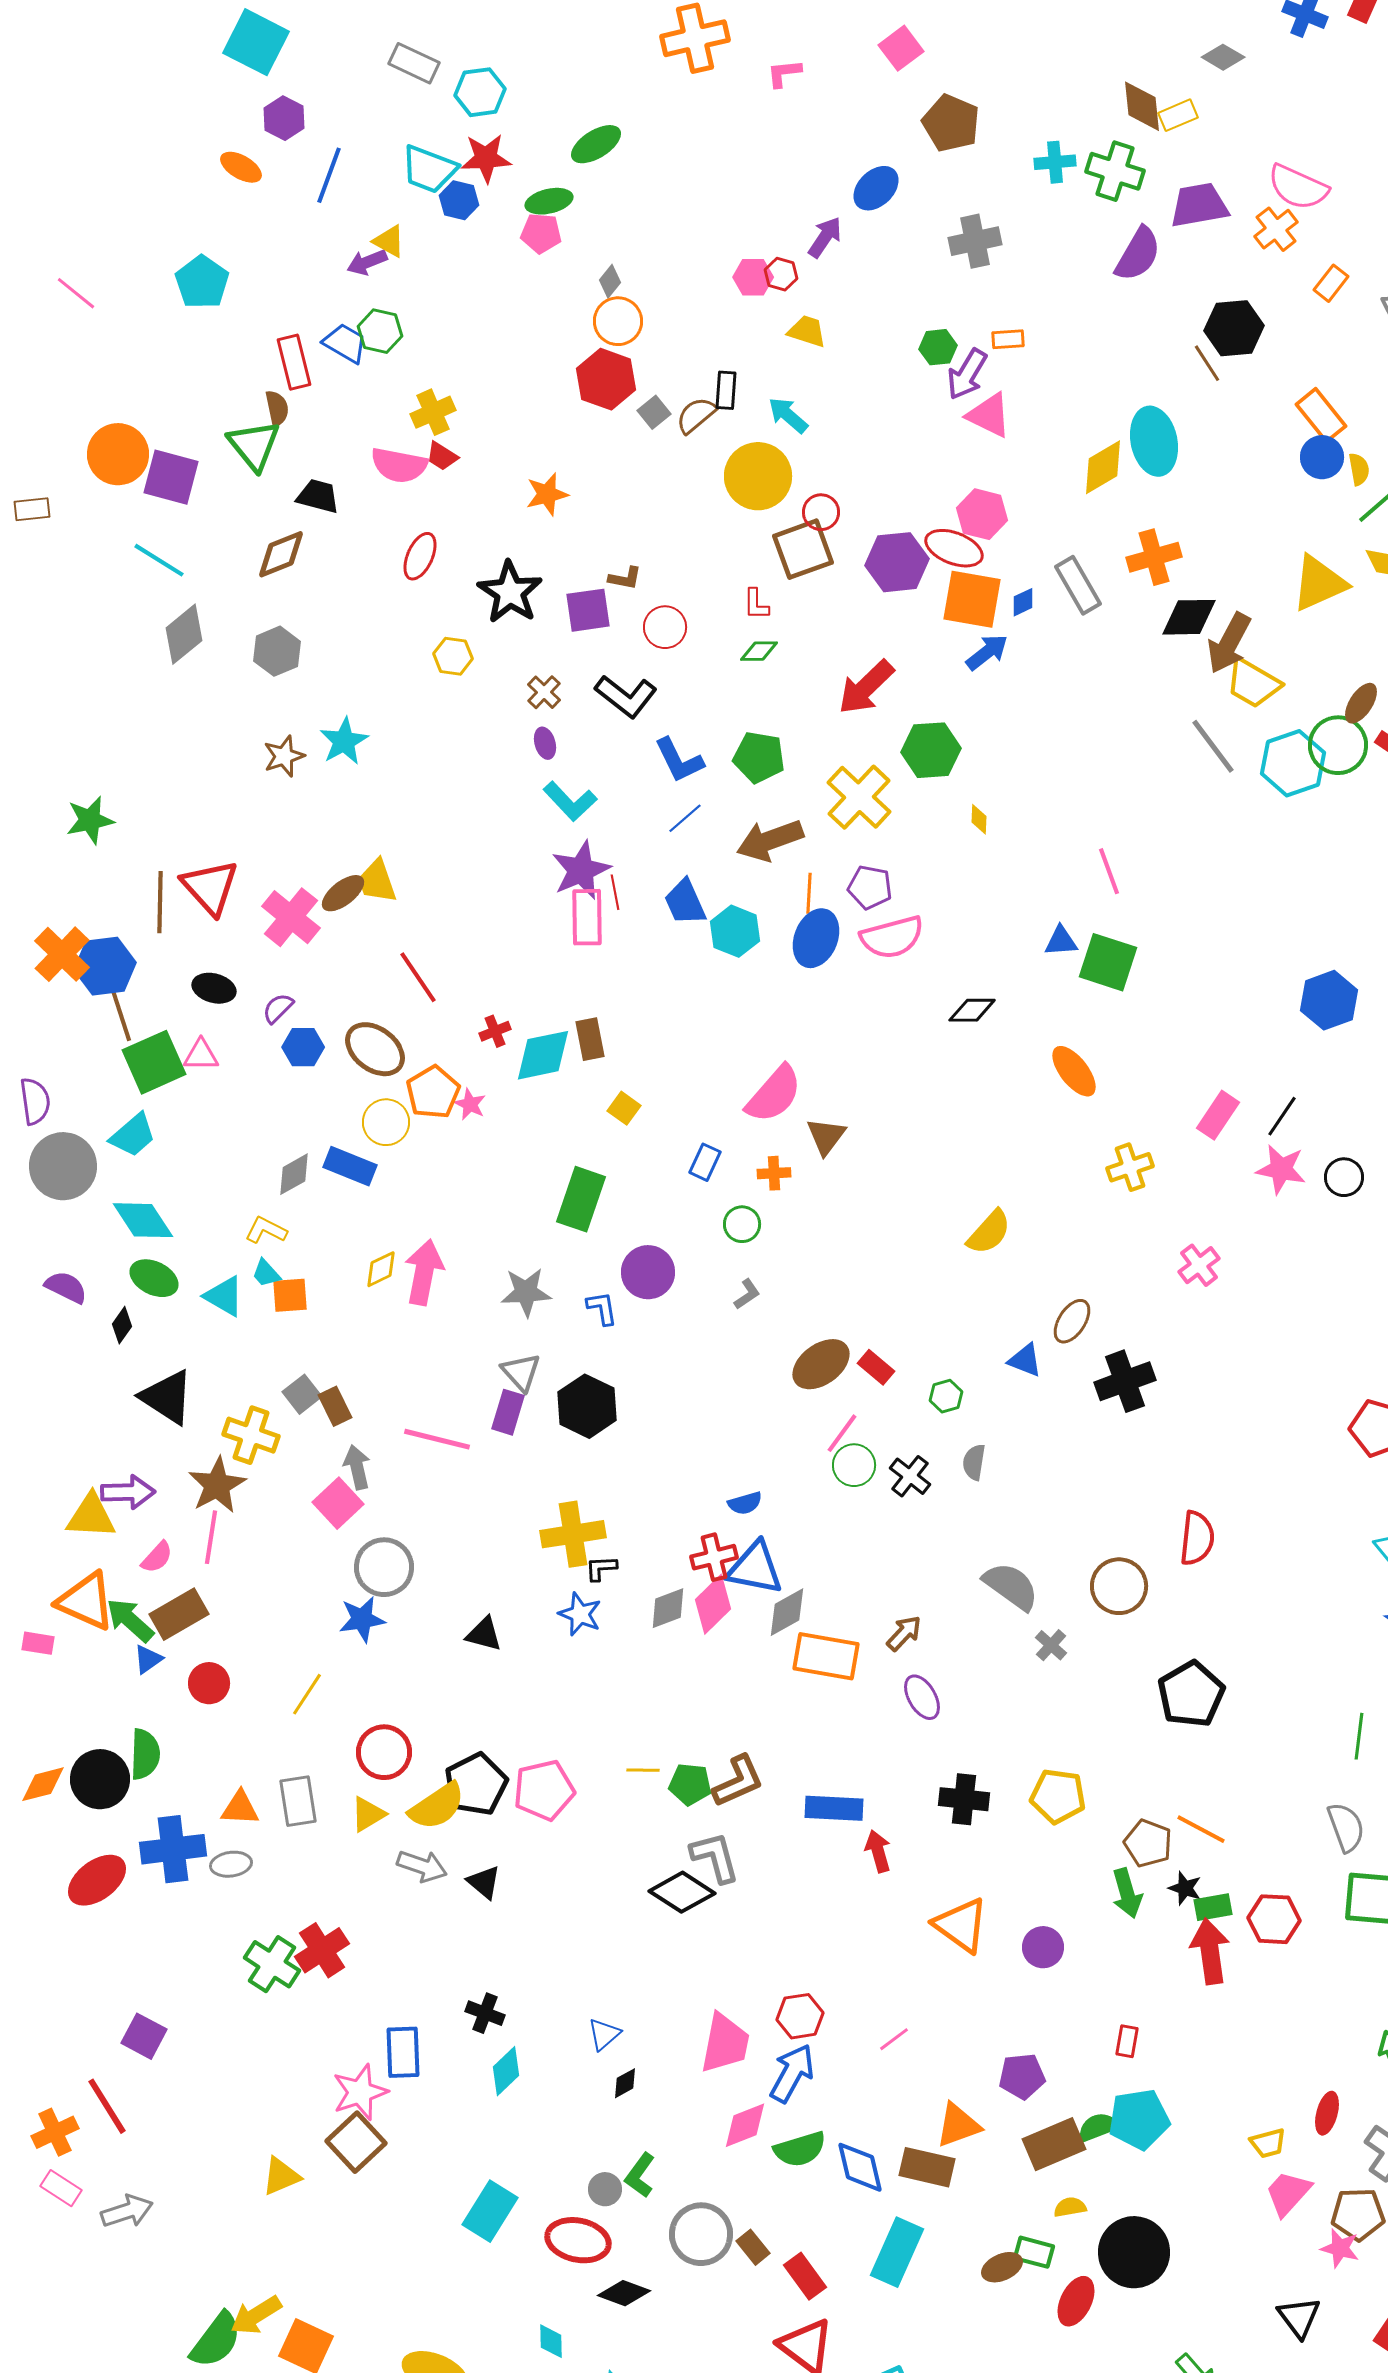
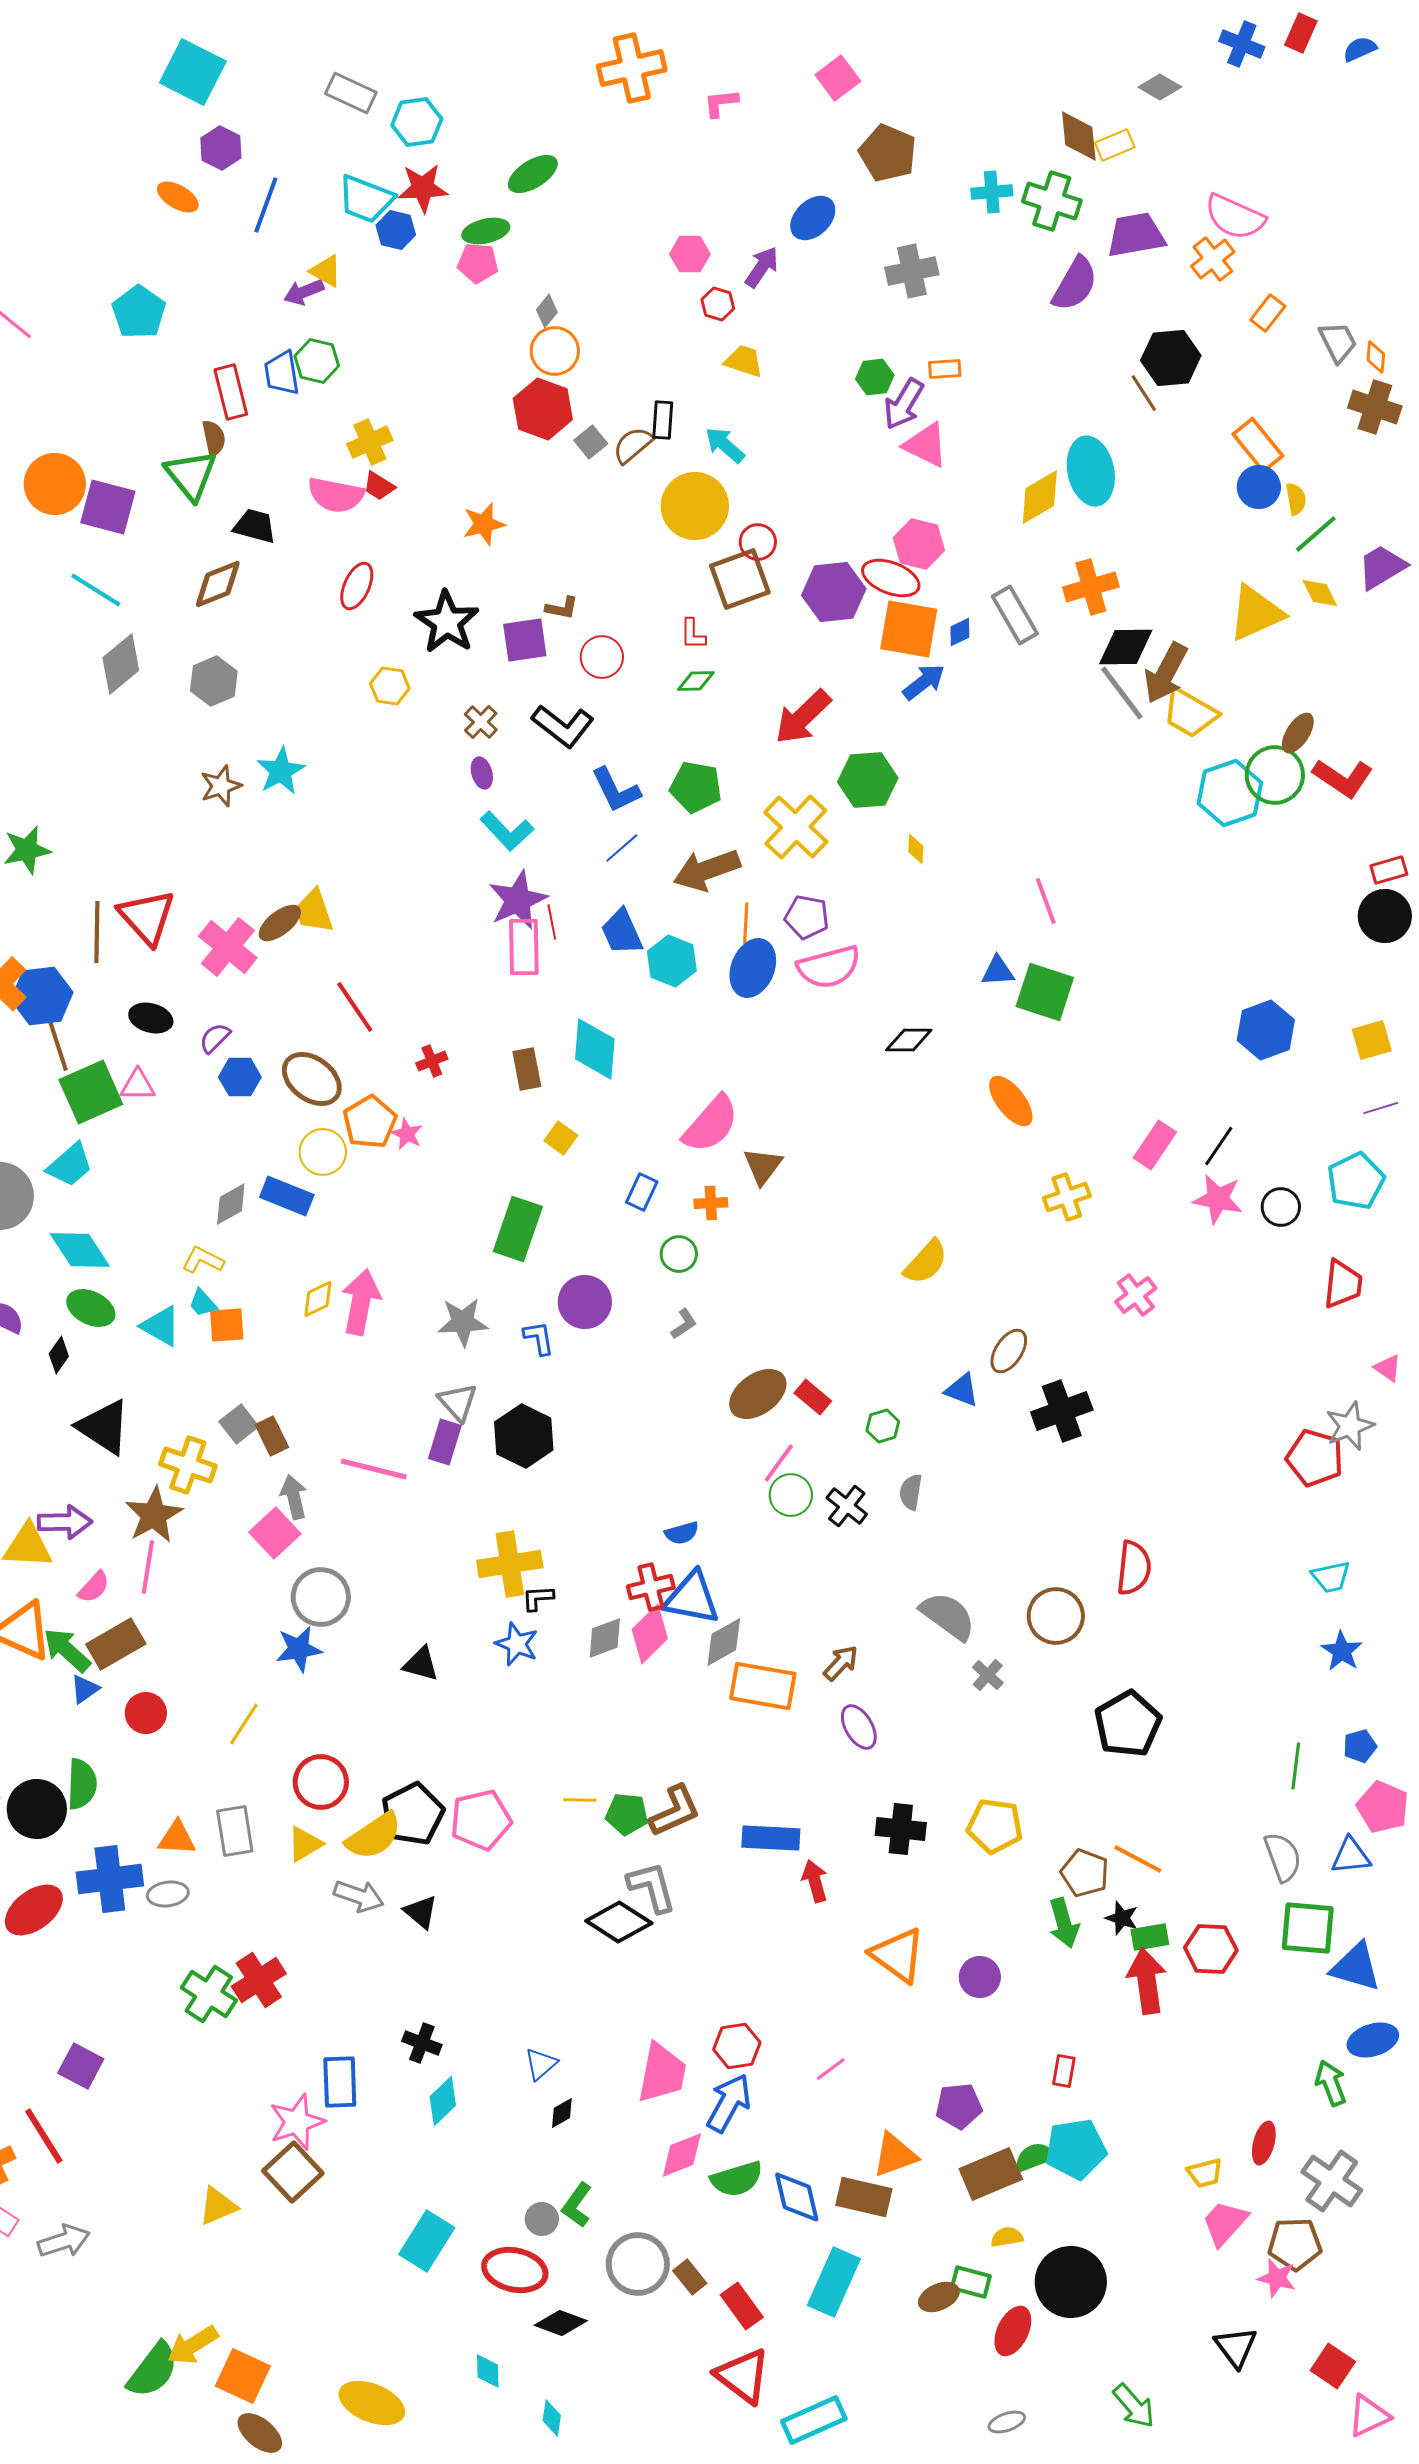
pink hexagon: (753, 277) -> (690, 254), moved
blue trapezoid: (345, 343) -> (282, 373), turned -129
gray line: (1213, 746) -> (1122, 693), moved
cyan diamond: (543, 1055) -> (595, 1049), moved, turned -74

